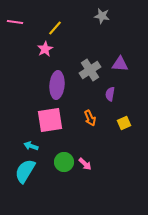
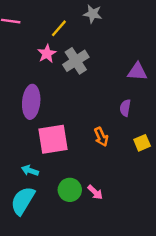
gray star: (102, 16) -> (93, 14), moved
gray cross: (90, 70) -> (76, 61), moved
purple ellipse: (57, 85) -> (31, 102), moved

